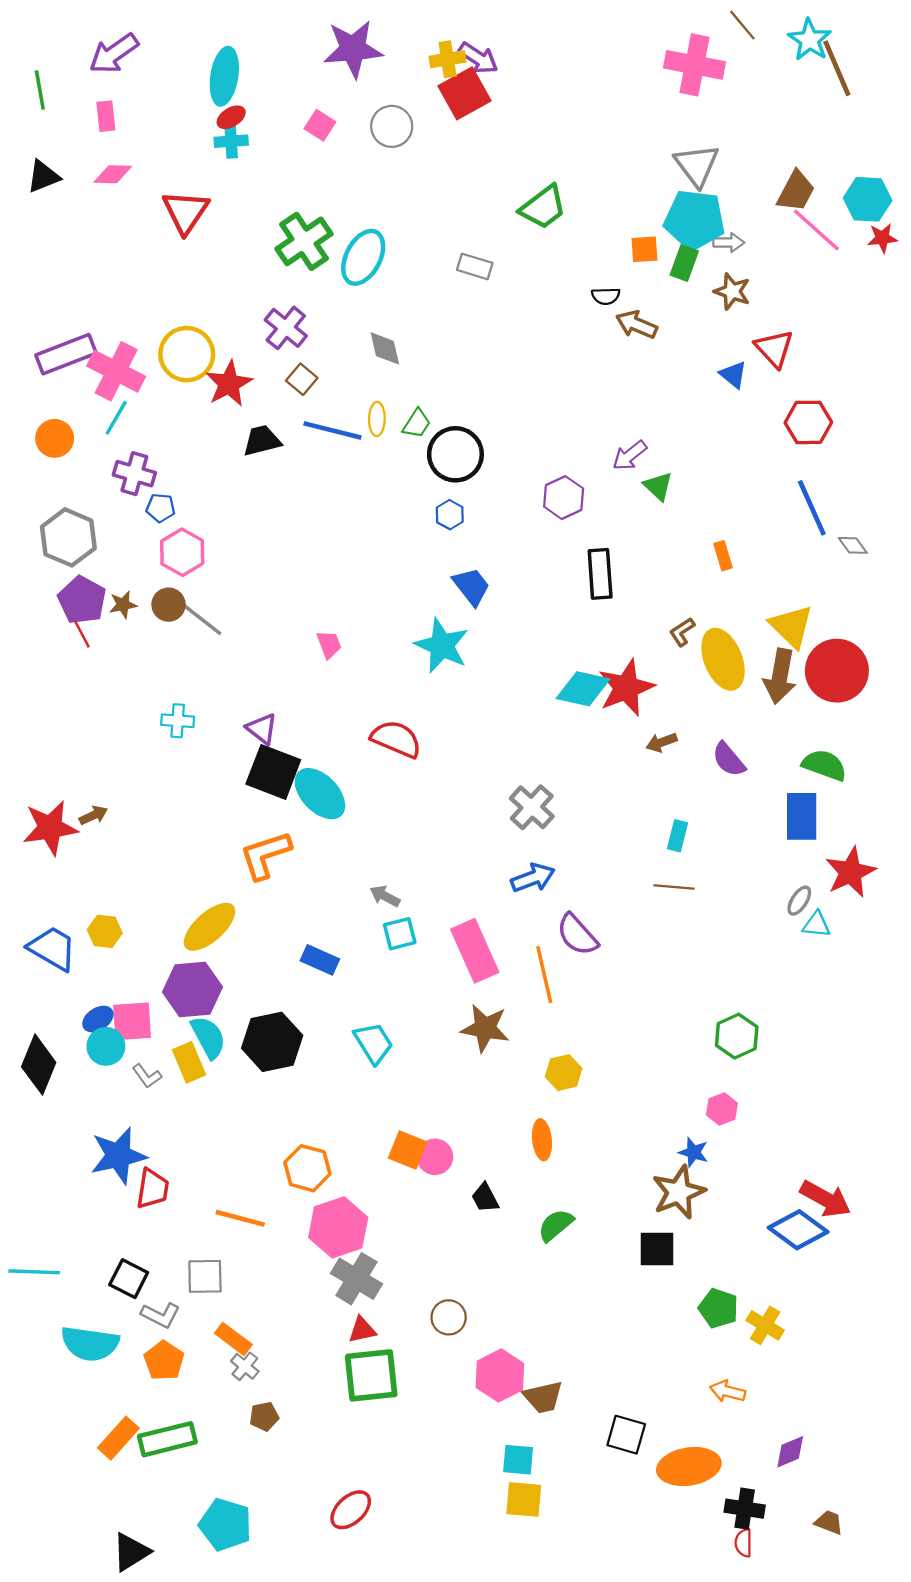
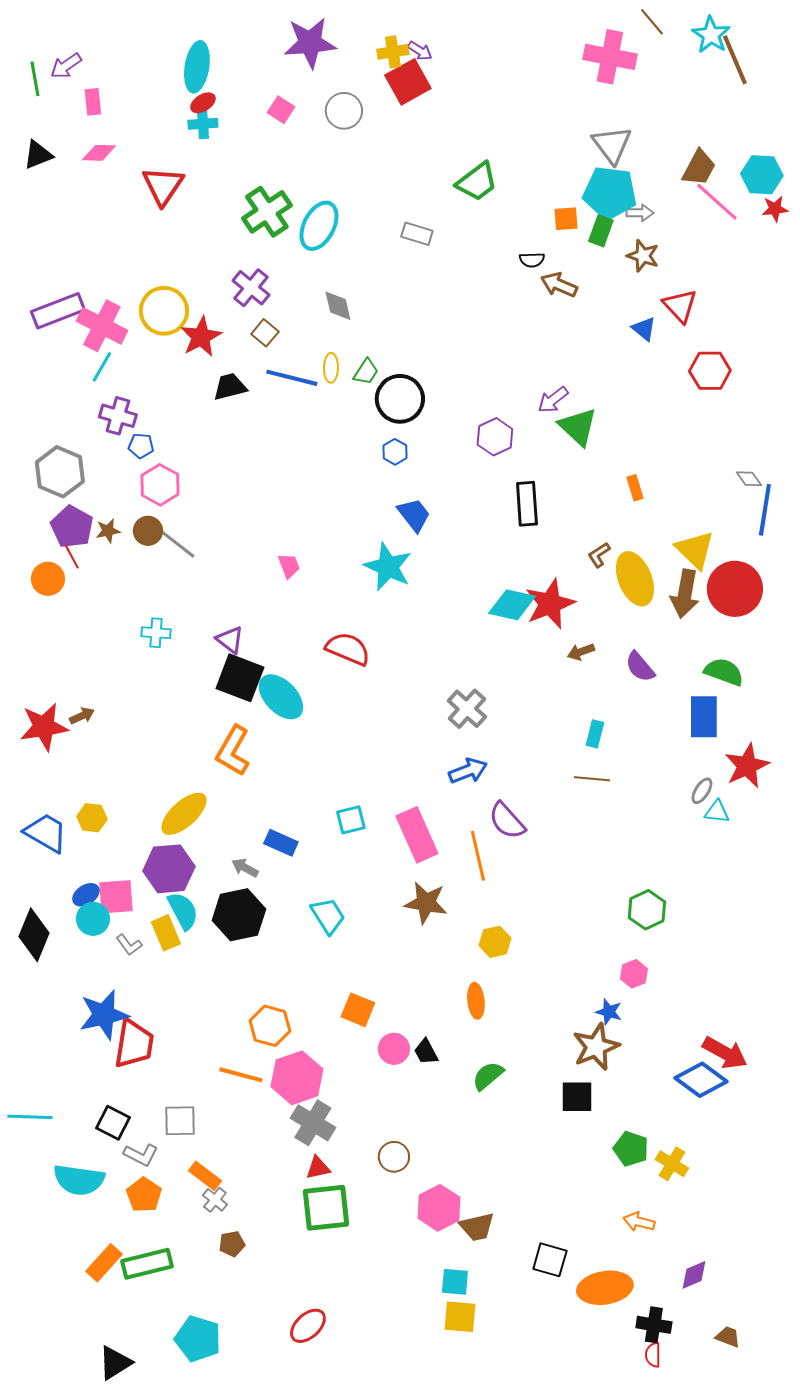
purple arrow: (114, 54) -> (66, 66), moved, size x0.7
purple arrow: (478, 58) -> (420, 51), size x0.7
orange circle: (55, 438) -> (48, 579), moved
green triangle: (658, 486) -> (578, 427), size x1.5
blue line: (812, 508) -> (765, 510), moved, turned 33
orange L-shape: (265, 855) -> (233, 751), turned -42
gray arrow: (385, 896) -> (245, 868), moved
pink circle: (435, 1157) -> (394, 1049), moved
red trapezoid: (153, 1189) -> (134, 1044), size x1.4
orange line: (240, 1218) -> (241, 1075), moved

